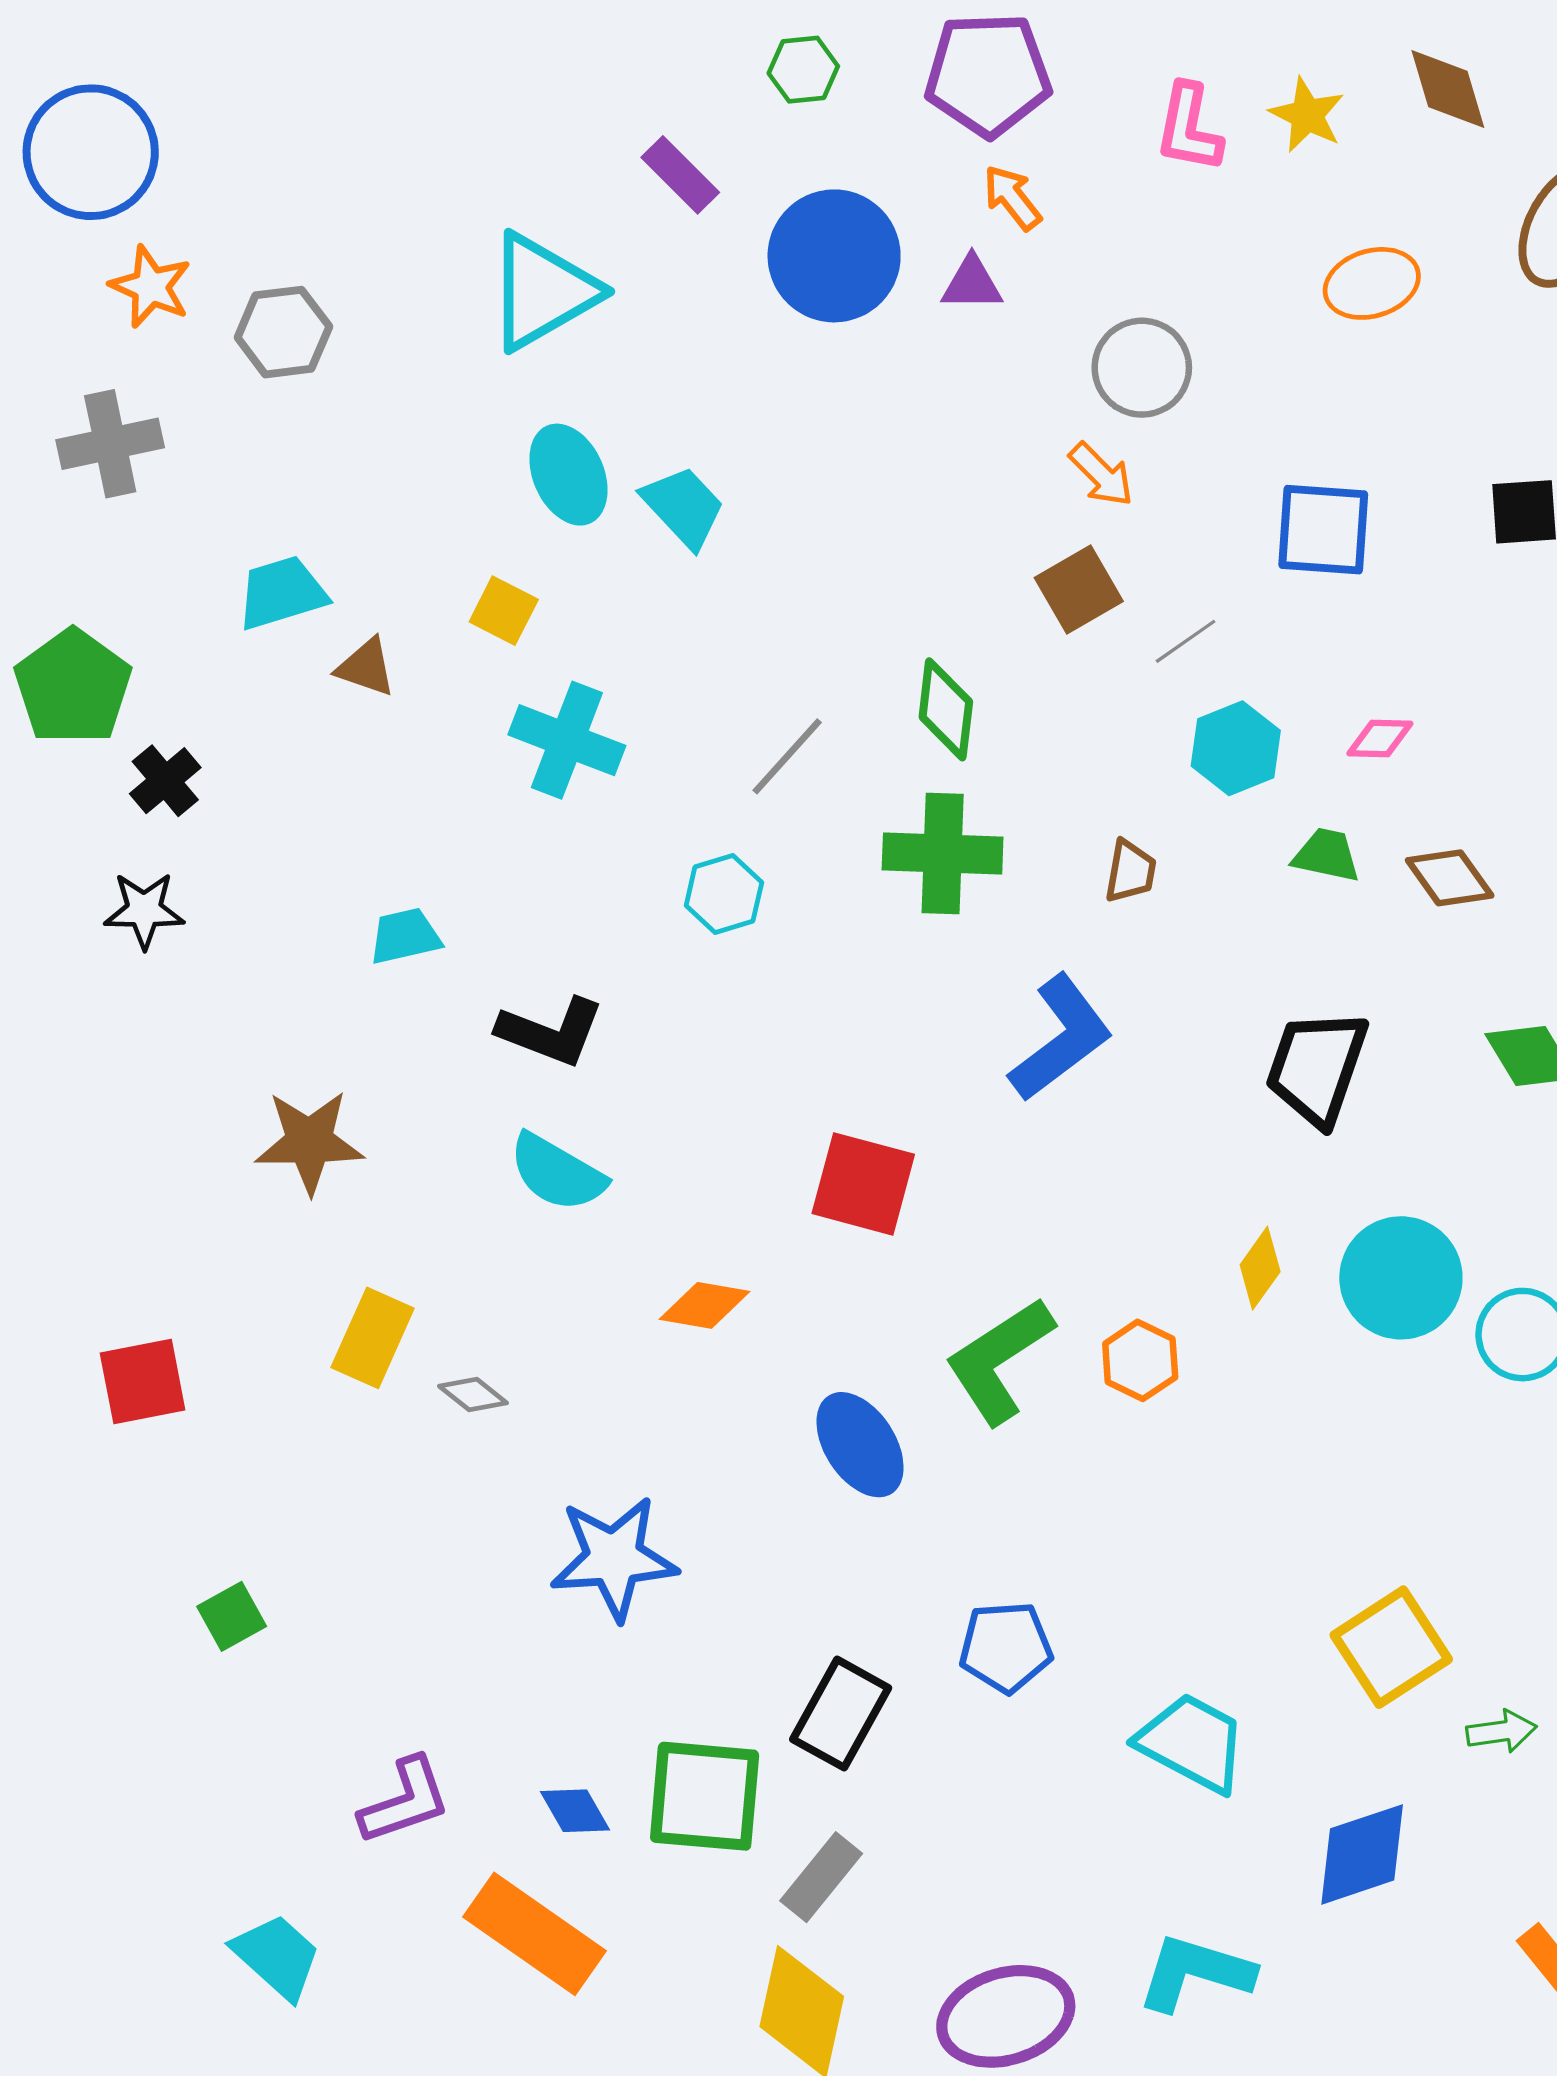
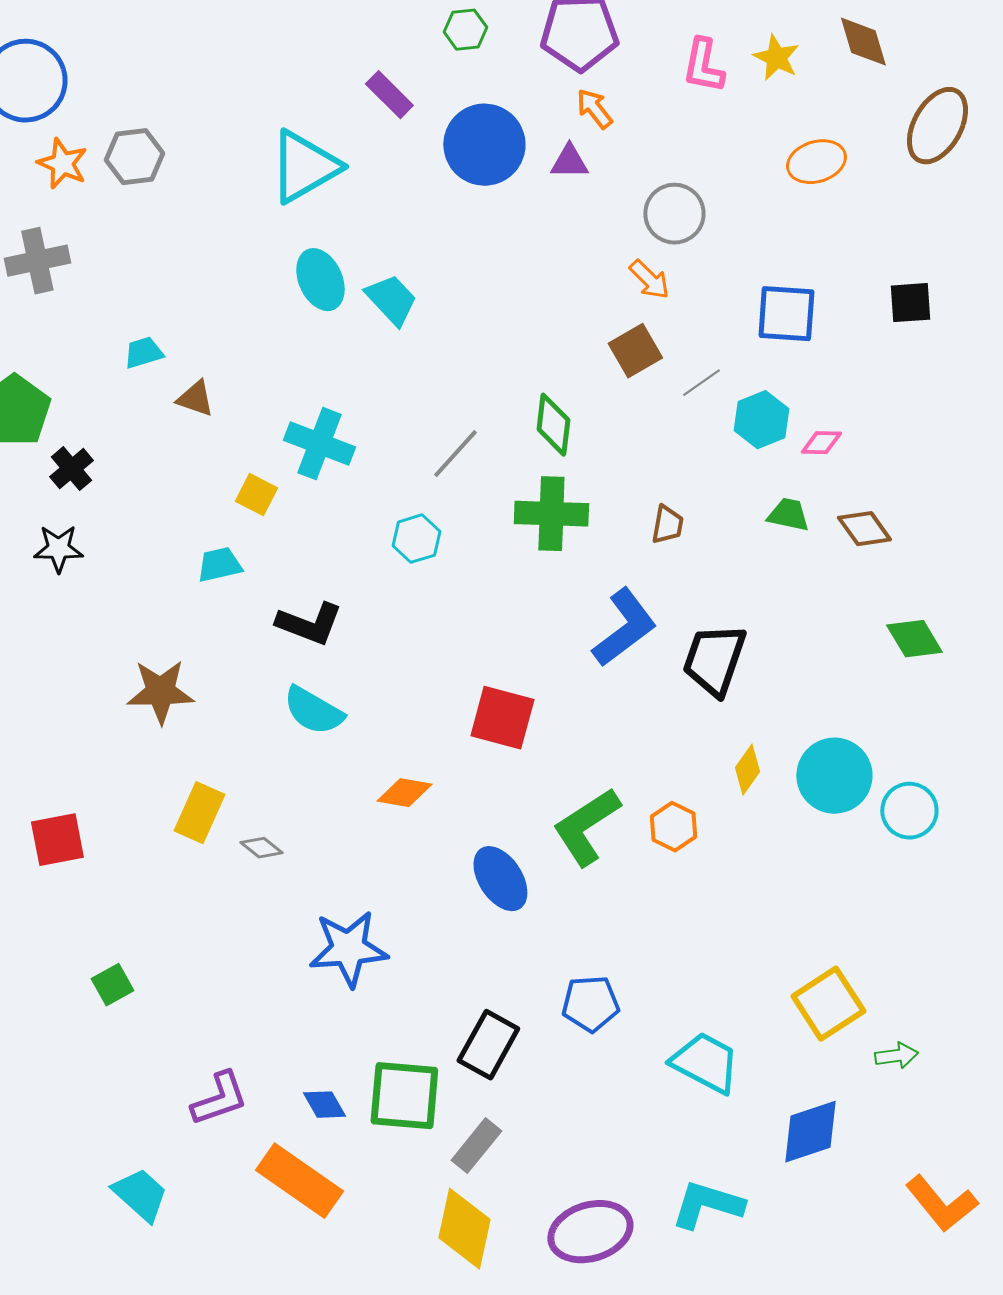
gray hexagon: (283, 332) -> (134, 157), moved
cyan trapezoid: (282, 593) -> (143, 353), size x0.7
yellow square: (504, 611) -> (256, 495), moved
cyan hexagon: (1236, 748) -> (761, 420), moved
black trapezoid: (1317, 1067) -> (714, 660), moved

